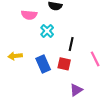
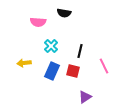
cyan cross: (47, 31) -> (51, 46), moved
blue rectangle: (43, 64) -> (52, 71), turned 48

